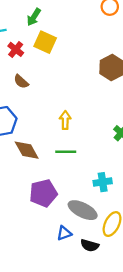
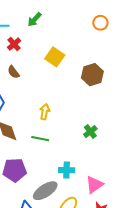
yellow square: (45, 42) -> (55, 57), moved
gray ellipse: (83, 210) -> (45, 191), turned -70

